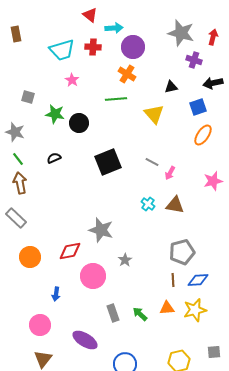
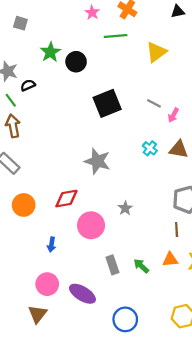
pink star: (72, 80) -> (92, 13), moved
black triangle: (171, 87) -> (178, 11), moved
gray square: (28, 97) -> (20, 23), moved
green star: (55, 114) -> (50, 52), turned 30
yellow triangle: (154, 114) -> (156, 52), turned 35
black semicircle: (54, 158) -> (28, 85), moved
gray star: (101, 230) -> (97, 161), moved
pink circle: (40, 325) -> (47, 284), moved

